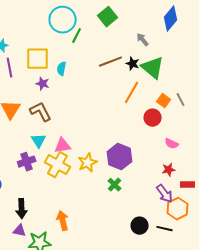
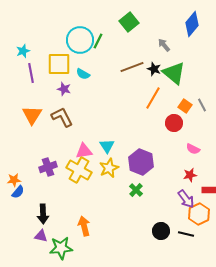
cyan circle: (63, 20) -> (80, 40), moved
cyan semicircle: (62, 69) -> (83, 74), turned -72
cyan triangle: (39, 141) -> (107, 146), moved

